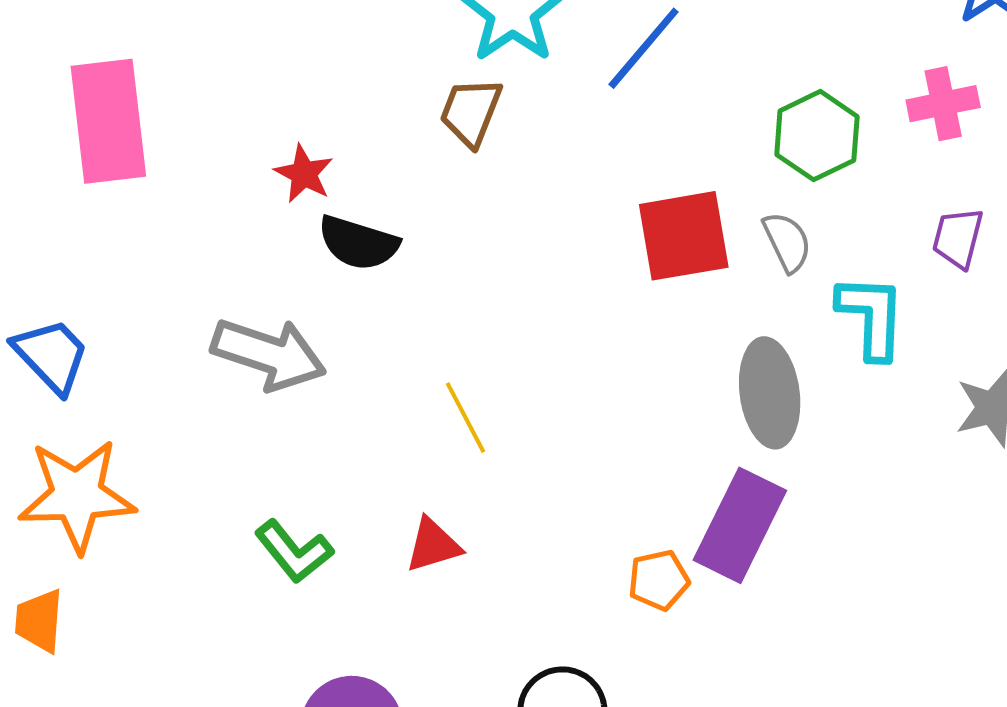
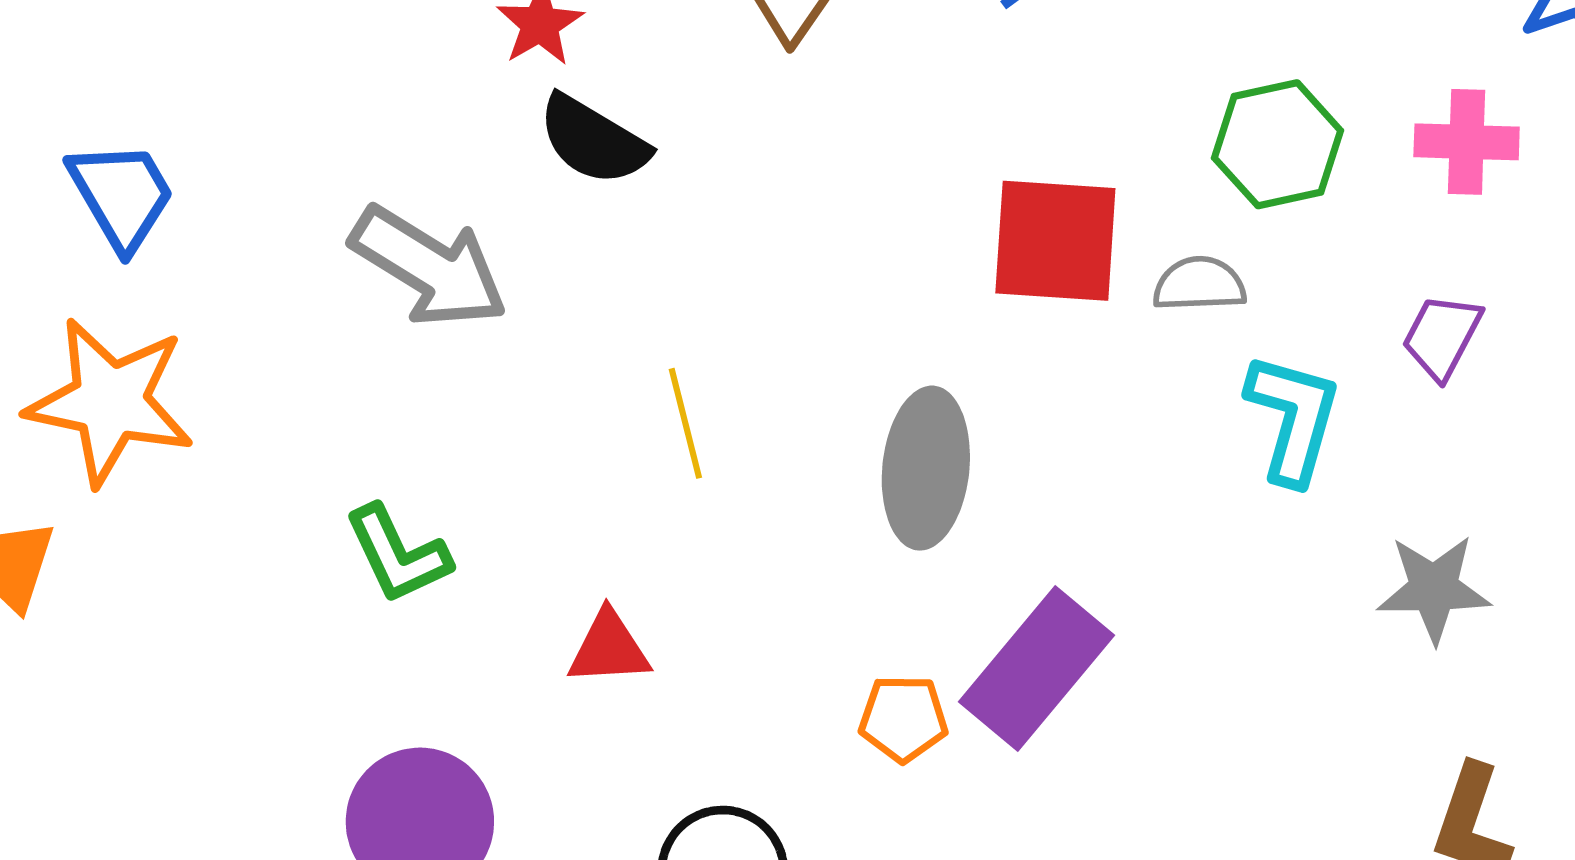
gray semicircle: (787, 242) -> (1199, 284), turned -80
gray ellipse: (770, 393) -> (926, 468), moved
red triangle: (433, 545) -> (609, 648), moved

